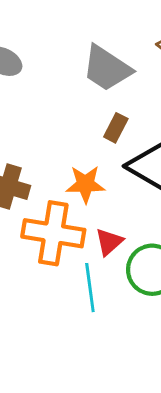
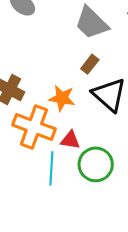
red triangle: (109, 242) -> (70, 140), turned 40

